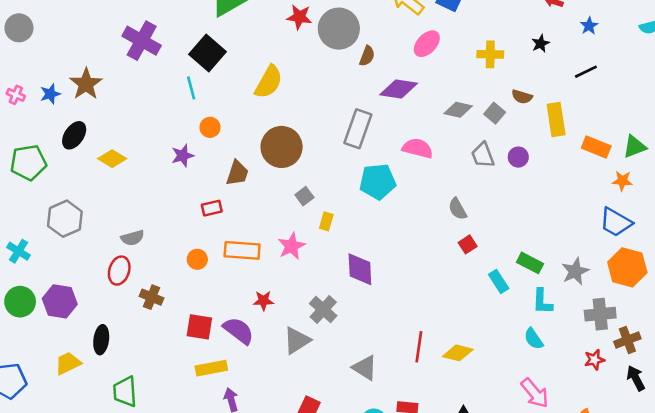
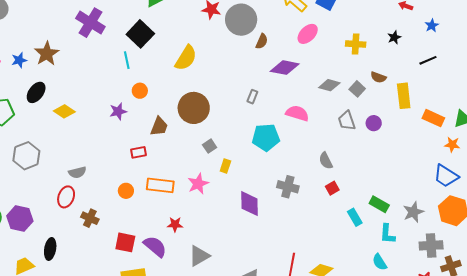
gray rectangle: (358, 129) -> (252, 97), size x0.5
gray cross: (323, 310) -> (288, 187), moved, turned -30

